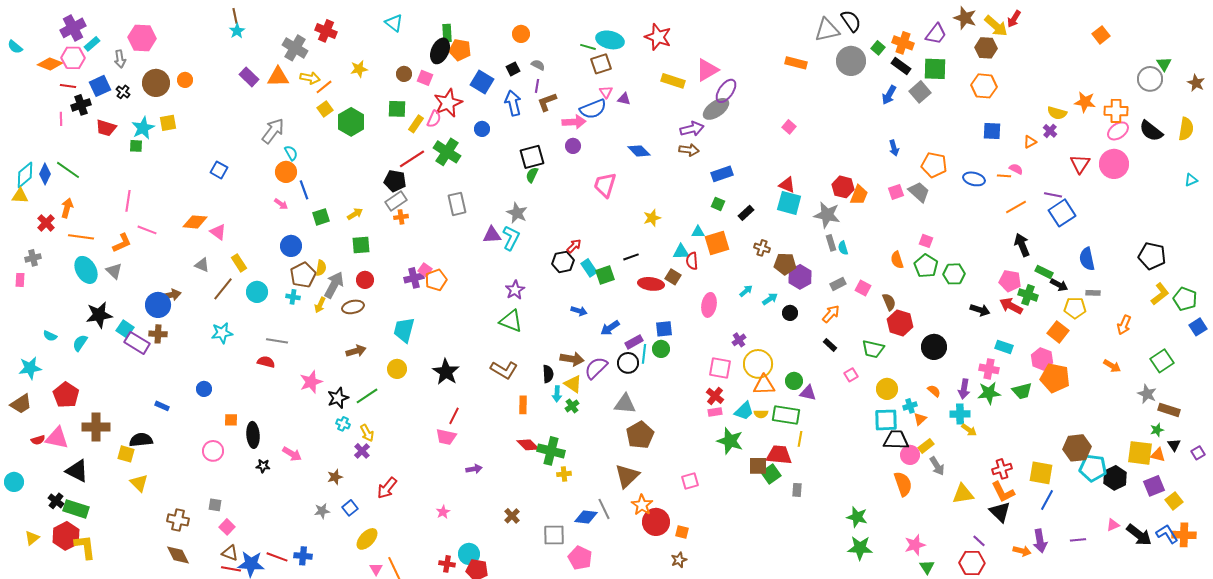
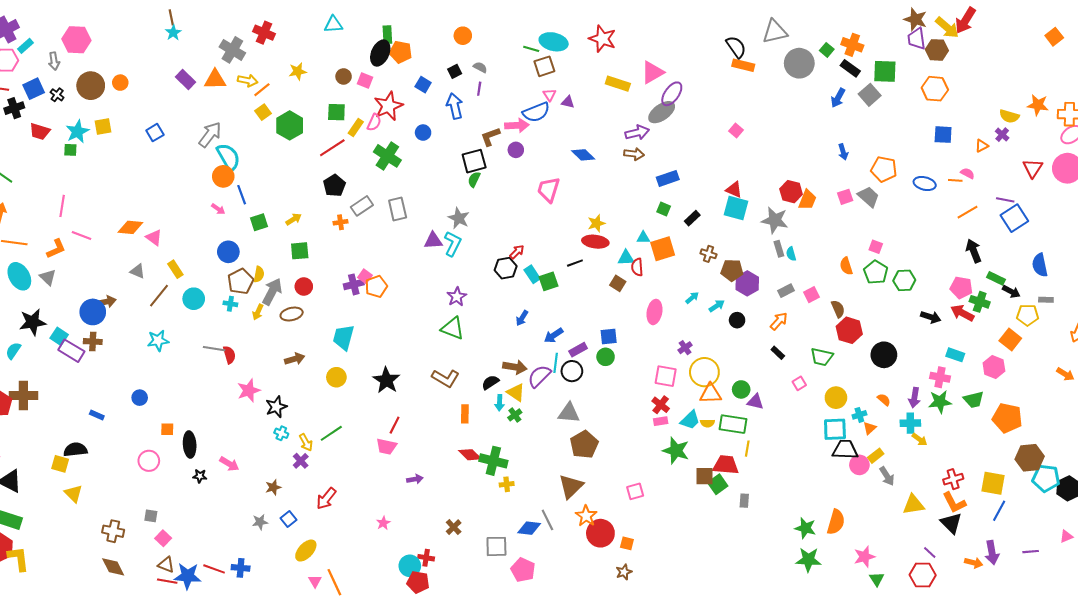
red arrow: (1014, 19) -> (965, 20), size x1.5
black semicircle: (851, 21) -> (736, 47), moved
cyan triangle: (394, 23) -> (333, 24), turned -42
purple trapezoid: (936, 34) -> (917, 39), moved, turned 135
blue square: (482, 82) -> (423, 85), size x0.7
brown L-shape: (547, 102) -> (490, 137), moved
cyan semicircle: (291, 153) -> (228, 157), size x1.8
red line: (412, 159) -> (332, 148), moved
blue square: (219, 170) -> (155, 133), moved, turned 30
black pentagon: (395, 181) -> (334, 186), turned 30
gray rectangle: (396, 201) -> (362, 206), moved
red ellipse: (651, 284) -> (595, 242), moved
pink square: (863, 288) -> (811, 295), turned 35
blue arrow: (579, 311) -> (522, 318), turned 105
cyan line: (644, 354) -> (556, 363), moved
red semicircle: (266, 362) -> (229, 355), moved, turned 60
black semicircle: (548, 374) -> (490, 382), turned -120
orange pentagon: (1055, 378) -> (1007, 418), moved
green line: (367, 396) -> (331, 433), moved
brown cross: (96, 427) -> (23, 396), moved
orange semicircle: (903, 484) -> (836, 522), moved, turned 35
red cross: (447, 564) -> (426, 558), moved

